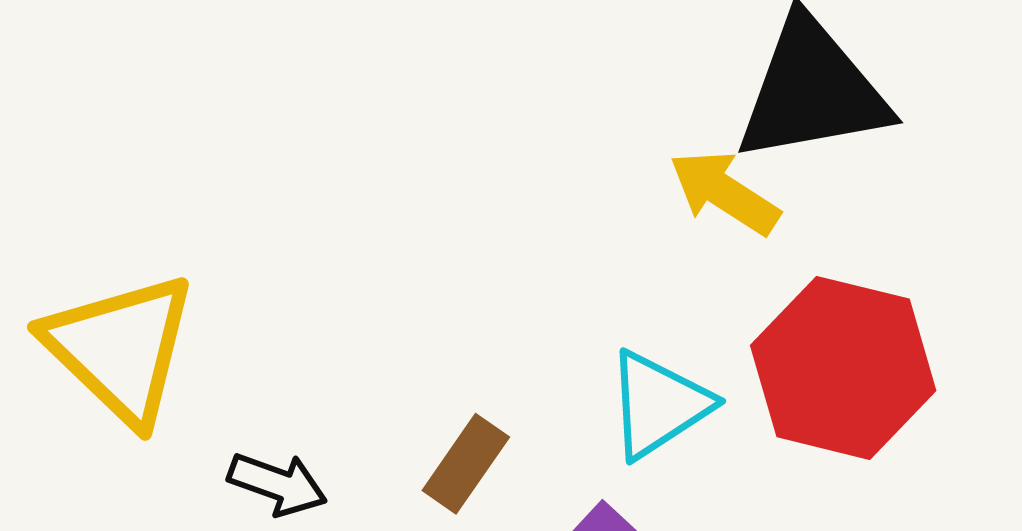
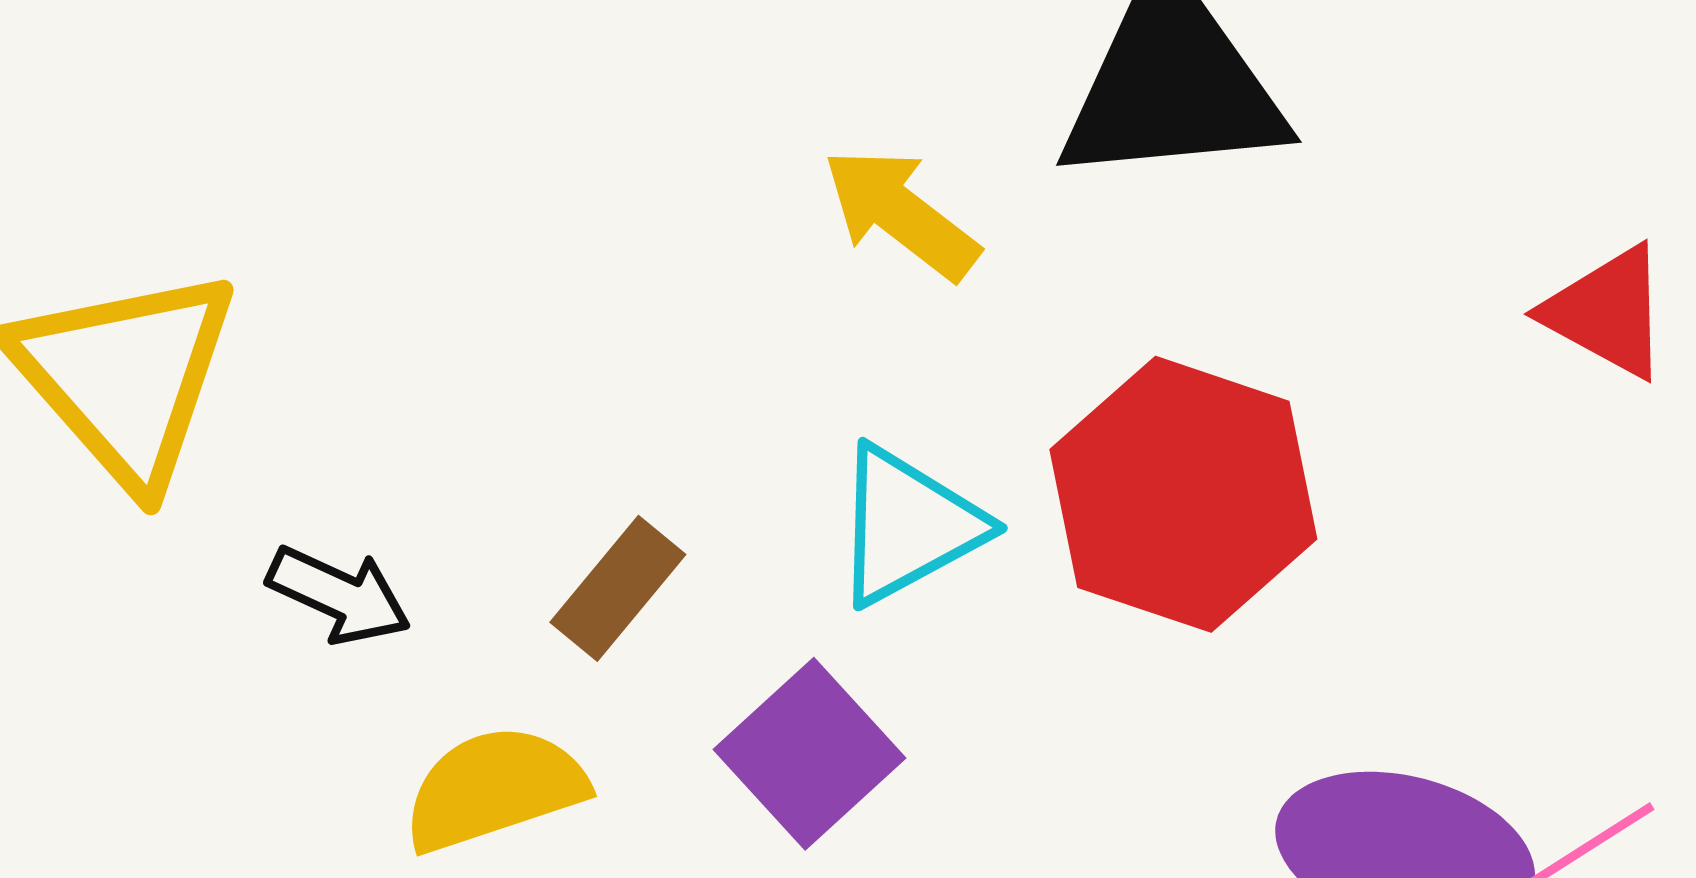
yellow arrow: (724, 192) -> (901, 214), moved

